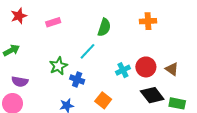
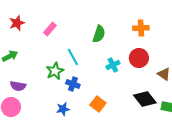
pink rectangle: (53, 22) -> (50, 29), turned -32
cyan line: (88, 51) -> (73, 57), moved, turned -72
red circle: (146, 67) -> (139, 58), moved
cyan cross: (123, 70) -> (113, 65), moved

